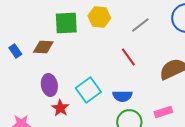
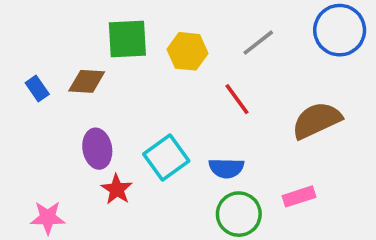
yellow hexagon: (99, 17) -> (187, 51), moved

